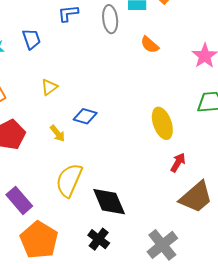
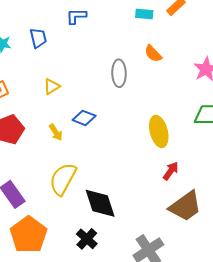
gray ellipse: (110, 19) -> (119, 73), moved

